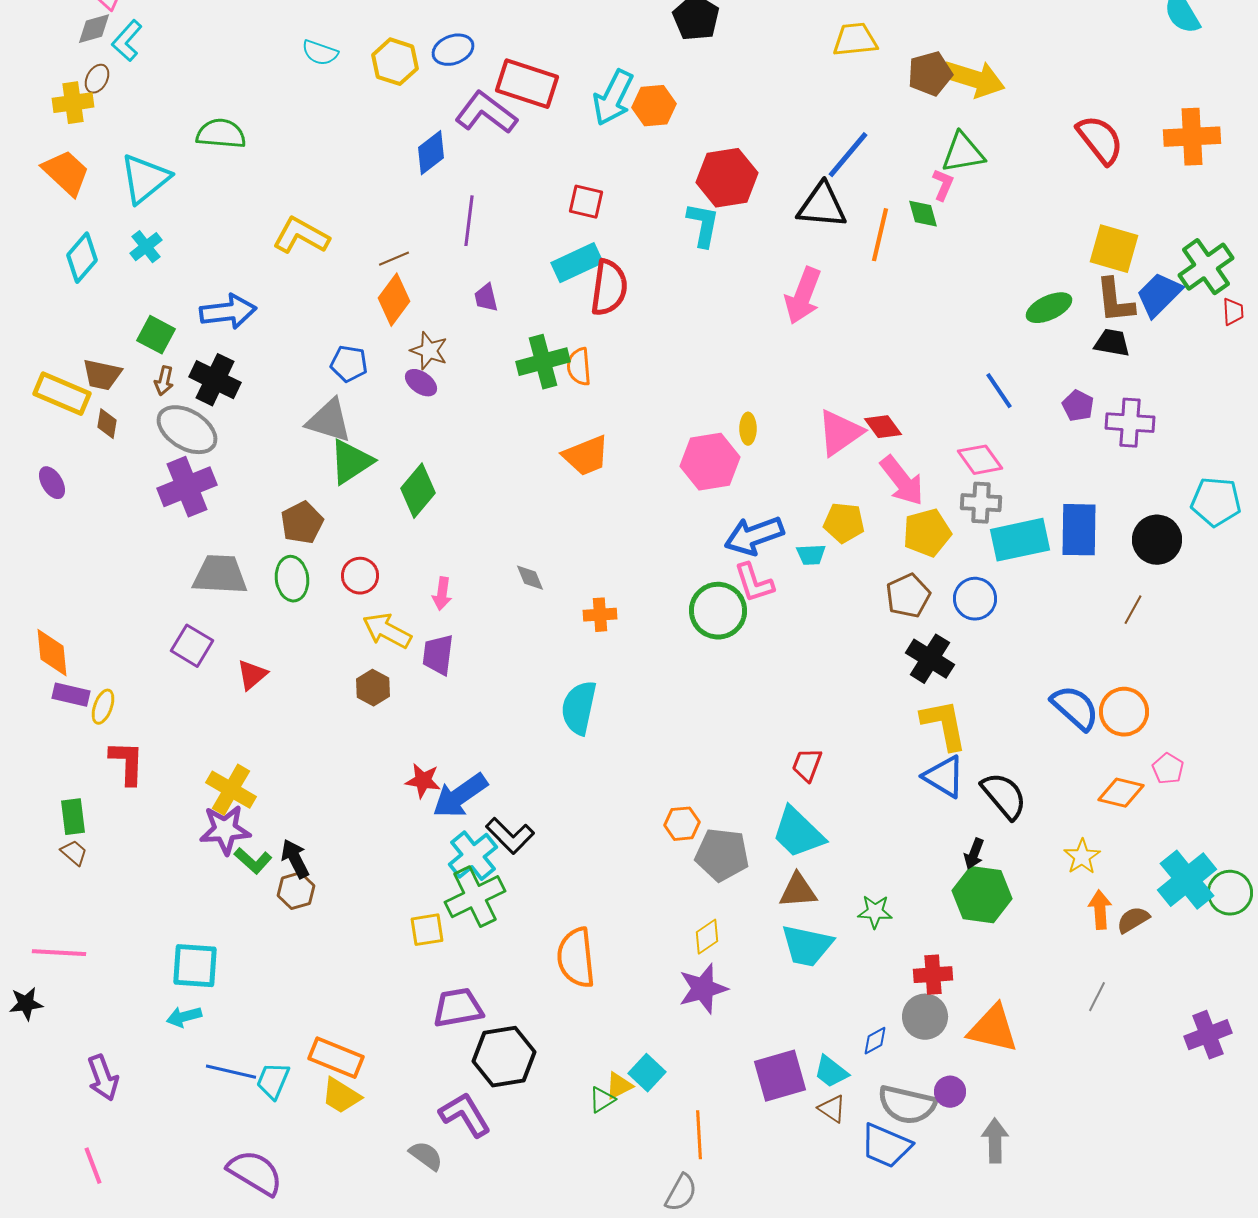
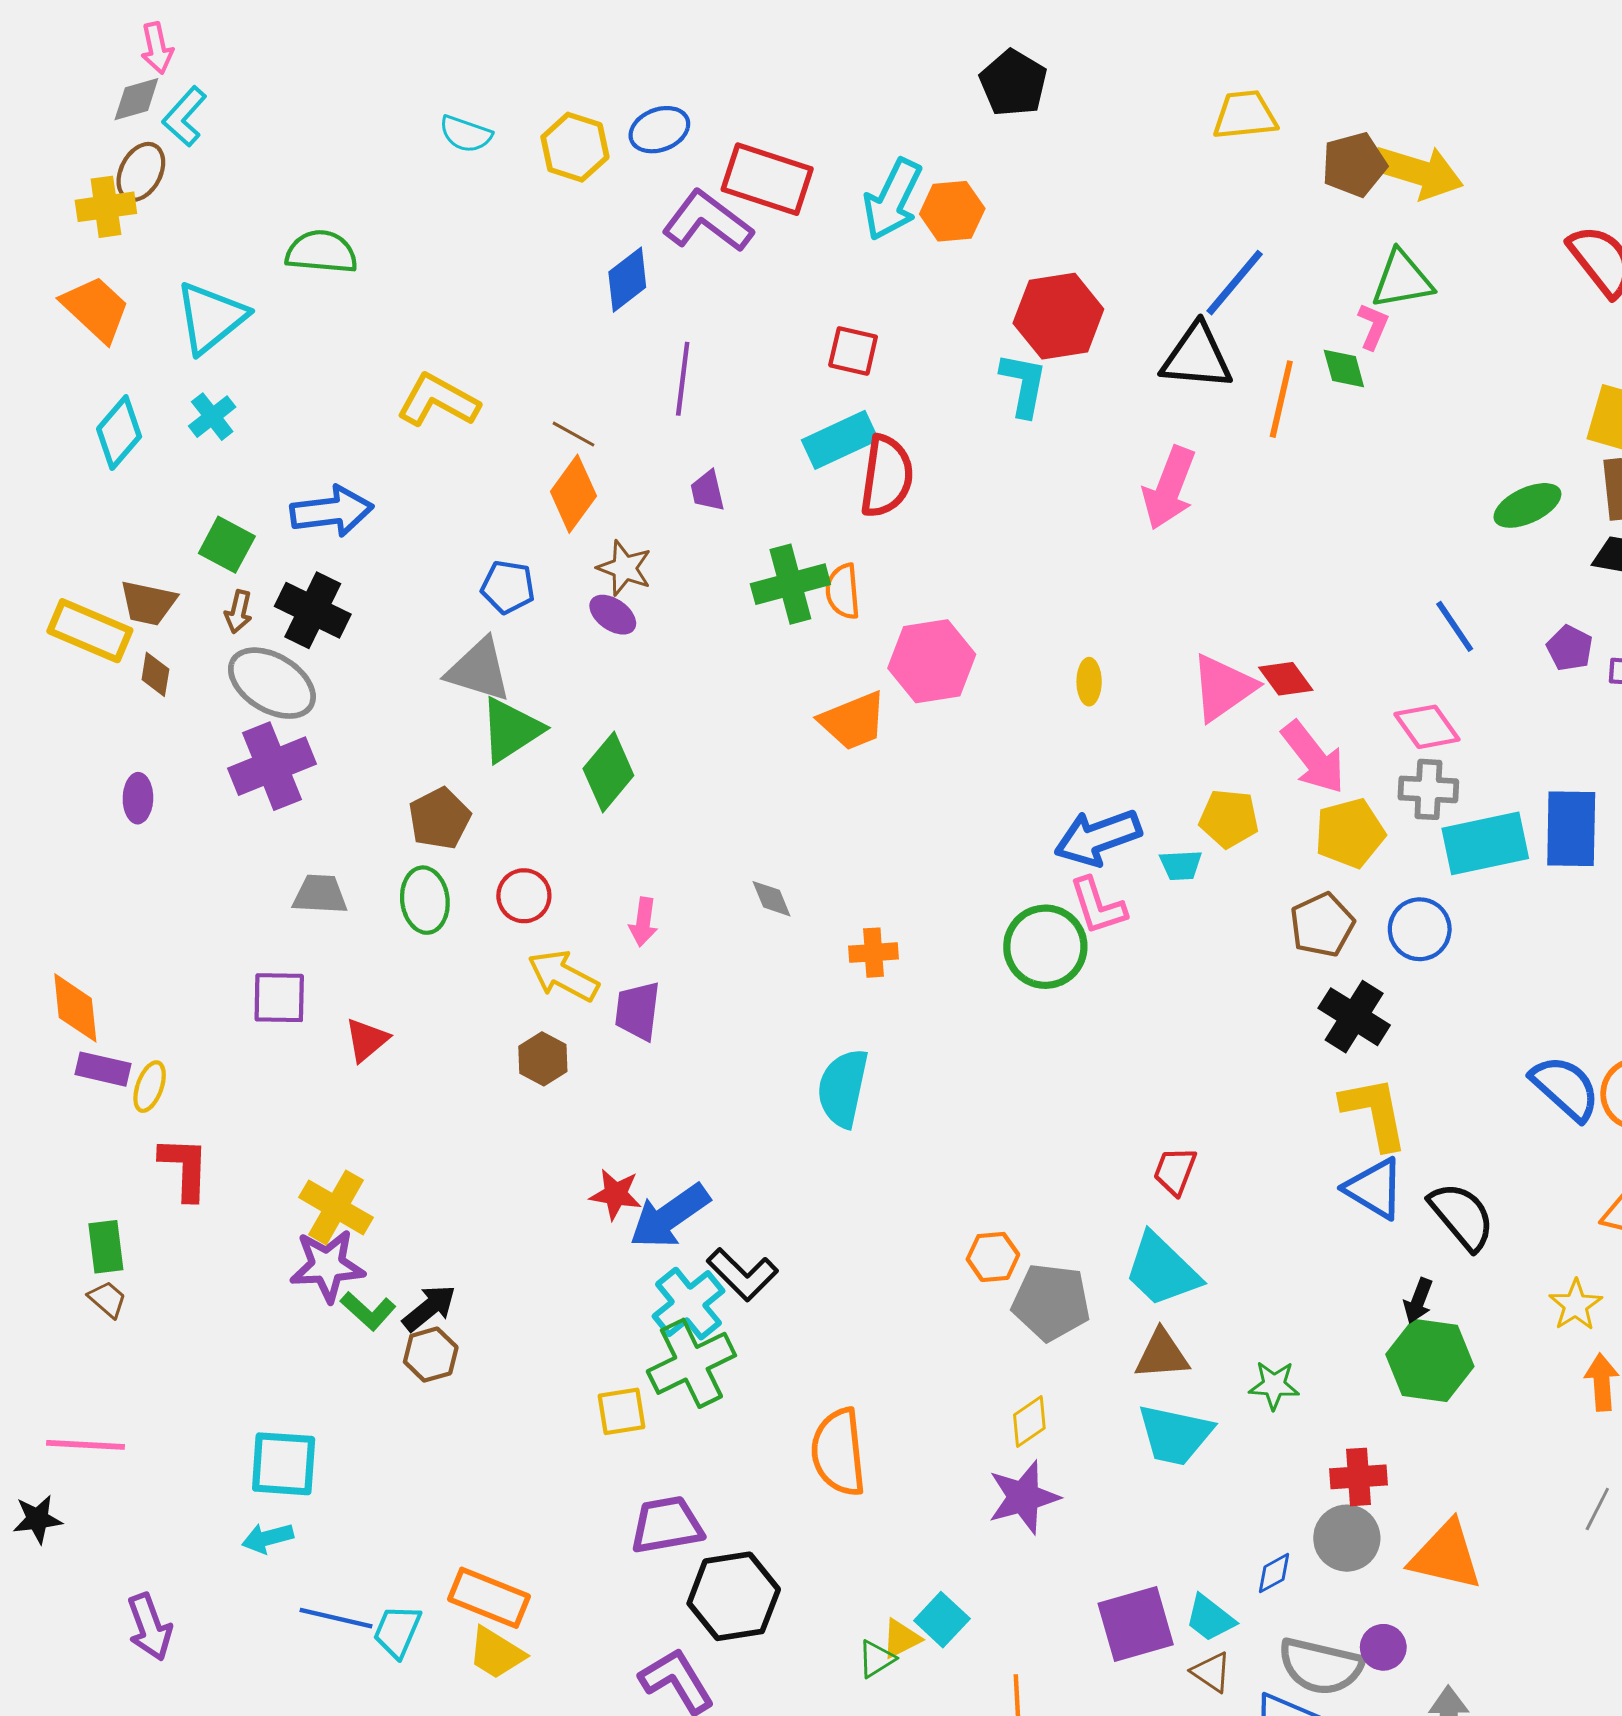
brown ellipse: (97, 79) -> (141, 172), size x1.4
brown line: (394, 259) -> (573, 434), turned 52
pink hexagon: (710, 462) -> (932, 661), moved
purple ellipse: (52, 483) -> (138, 798), moved, turned 32
gray trapezoid: (220, 575) -> (320, 894), size x0.7
purple square: (192, 646) -> (279, 998), turned -30
black arrow: (295, 859) -> (429, 1308), turned 78

